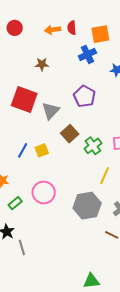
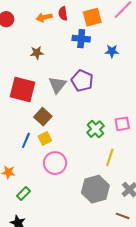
blue cross: (87, 54) -> (81, 39), turned 36
gray triangle: (51, 111) -> (57, 85), moved
brown square: (70, 134) -> (43, 117), moved
pink circle: (44, 192) -> (55, 163), moved

